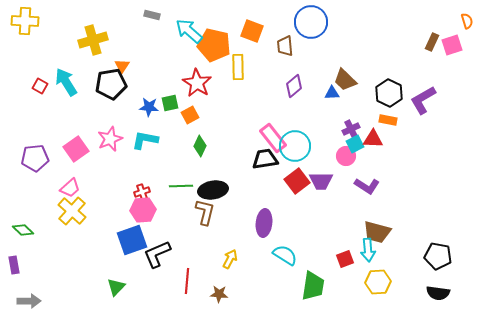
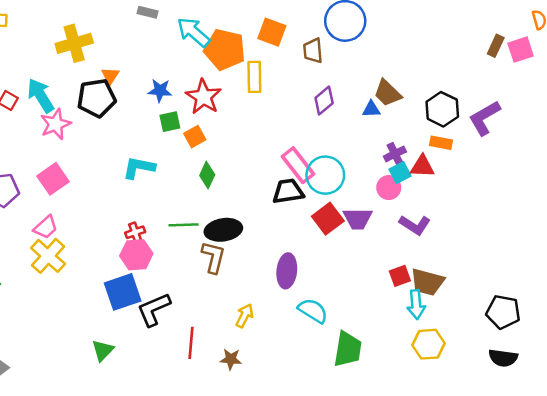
blue star: (149, 107) -> (160, 91), moved
pink star: (110, 139) -> (56, 124), moved
red square: (345, 259) -> (400, 276), moved

